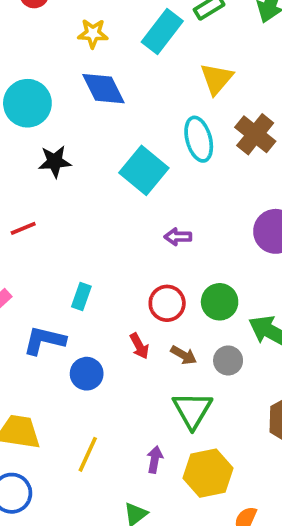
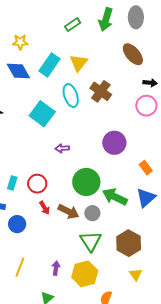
cyan rectangle: (162, 31) -> (50, 65), moved
yellow star: (93, 34) -> (20, 42), moved
green circle: (220, 302) -> (86, 182), size x1.4
red circle: (167, 303) -> (37, 184), moved
brown arrow: (184, 355) -> (68, 211), size x1.5
green triangle: (192, 410) -> (91, 241), moved

